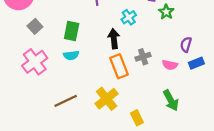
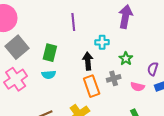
green star: (166, 12) -> (126, 59), moved
cyan cross: (129, 17) -> (102, 42), turned 32
gray square: (35, 26) -> (17, 47), size x1.6

